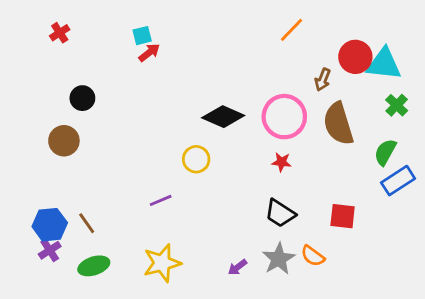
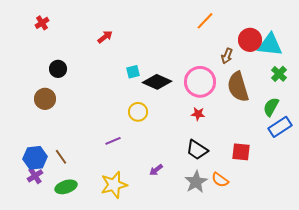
cyan square: (142, 36) -> (133, 72), moved
purple arrow: (237, 267) -> (156, 170), moved

